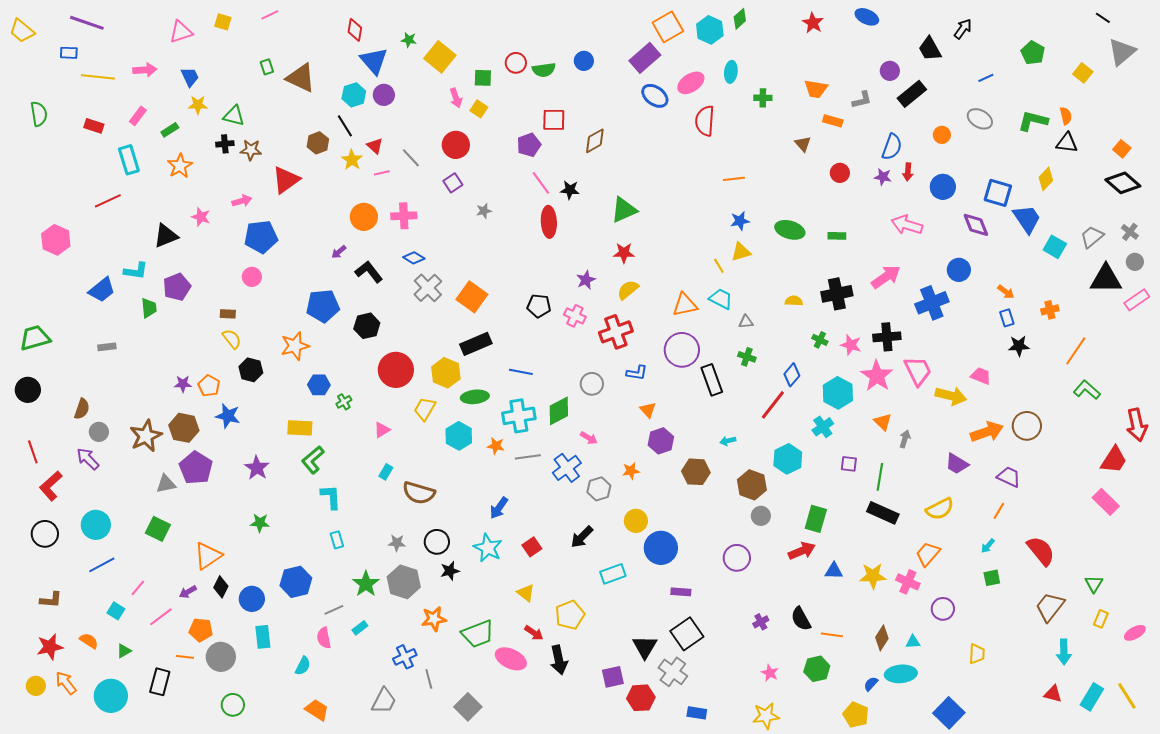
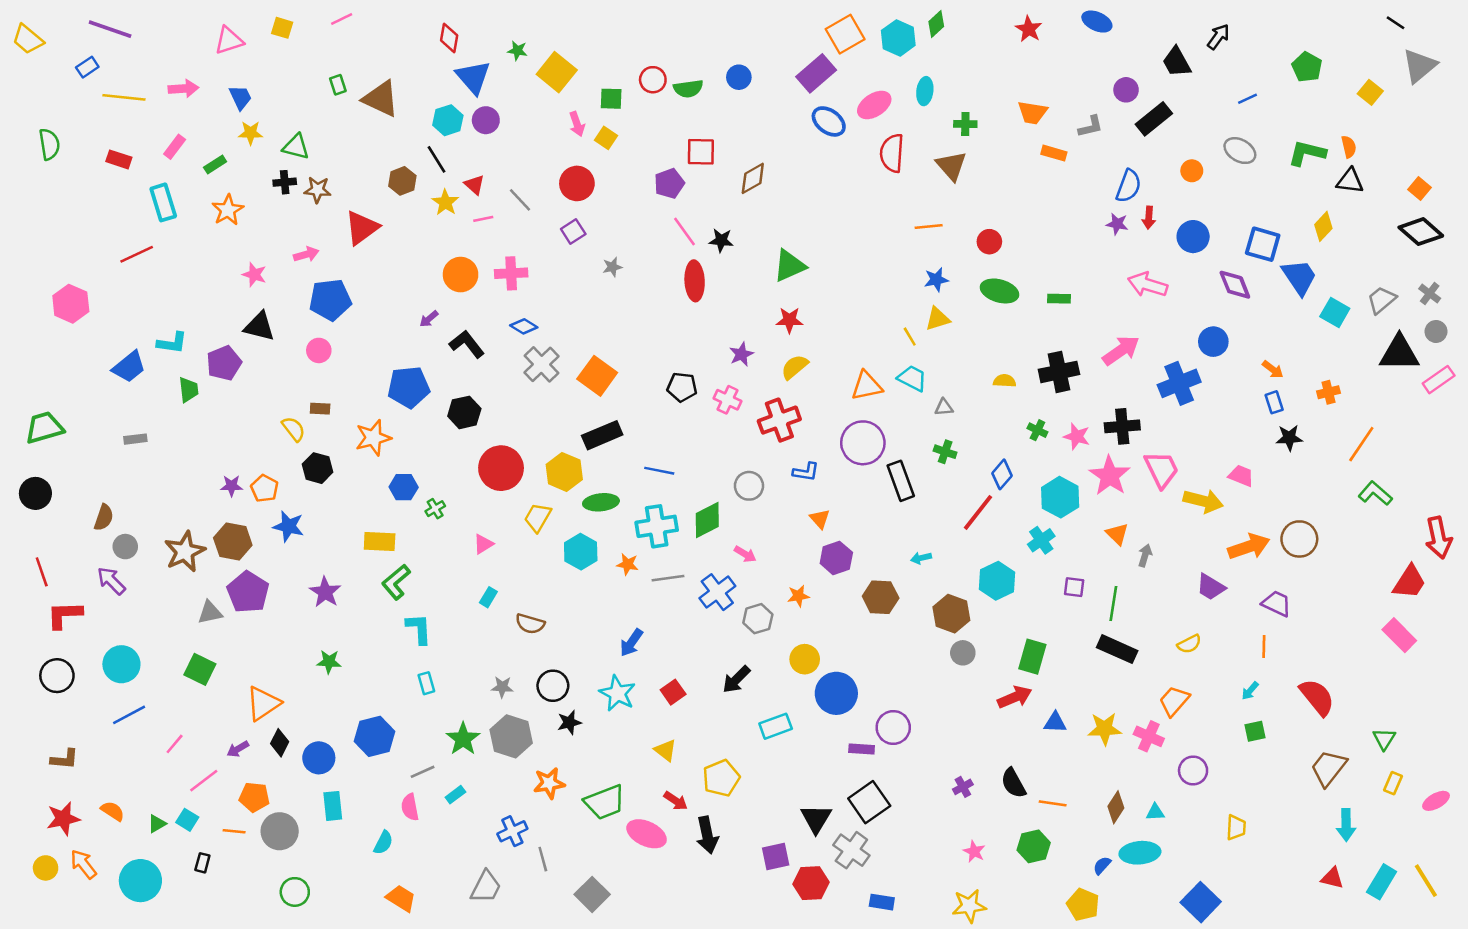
blue rectangle: (69, 53) -> (87, 67), turned -36
brown triangle: (803, 144) -> (951, 166), moved, size x1.5
red circle: (840, 173) -> (989, 242), moved
black triangle: (166, 236) -> (259, 326), moved, turned 36
brown rectangle: (228, 314) -> (320, 409), moved
red L-shape: (51, 486) -> (65, 615), turned 40
brown semicircle: (419, 493) -> (530, 624), size x0.7
yellow semicircle: (940, 509) -> (1189, 644), size x0.7
orange line: (999, 511) -> (1264, 647), turned -30
purple circle: (737, 558) -> (893, 727), moved
cyan square: (116, 611) -> (187, 820), moved
black rectangle: (160, 682) -> (202, 863), size x0.6

